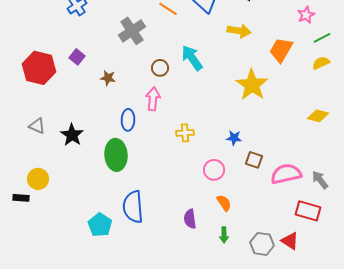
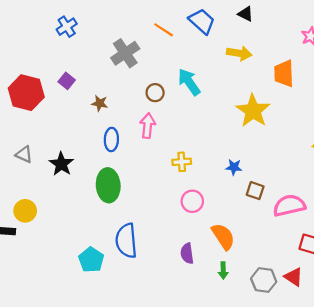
orange trapezoid: (281, 50) -> (284, 73), turned -32
blue ellipse: (128, 120) -> (111, 139), moved
pink circle: (214, 170) -> (192, 201), moved
orange semicircle: (224, 203) -> (223, 236), size x1.5

